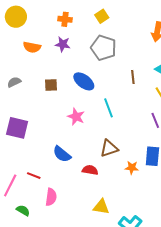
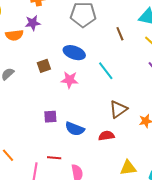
purple star: (63, 44) -> (33, 23), moved
pink star: (76, 117) -> (70, 80), moved
purple square: (17, 128) -> (50, 117), moved, size x0.6

